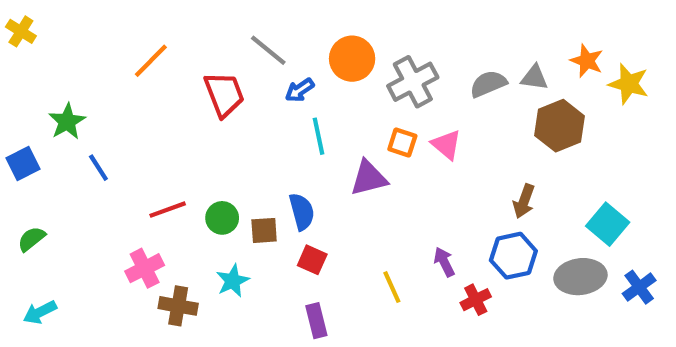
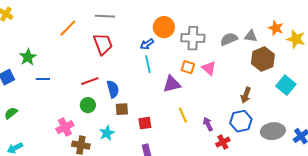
gray line: (268, 50) -> (105, 16), moved, turned -36
gray cross: (413, 82) -> (193, 38), turned 30
blue arrow: (300, 90) -> (147, 44), moved
blue line: (98, 168) -> (43, 79), turned -56
red line: (168, 210) -> (90, 81), moved
blue semicircle: (302, 212) -> (113, 89), moved
green circle: (222, 218) -> (88, 105), moved
cyan square: (608, 224) -> (286, 85), moved
red square: (312, 260) -> (145, 123), turned -32
yellow line: (392, 287) -> (183, 115), moved

